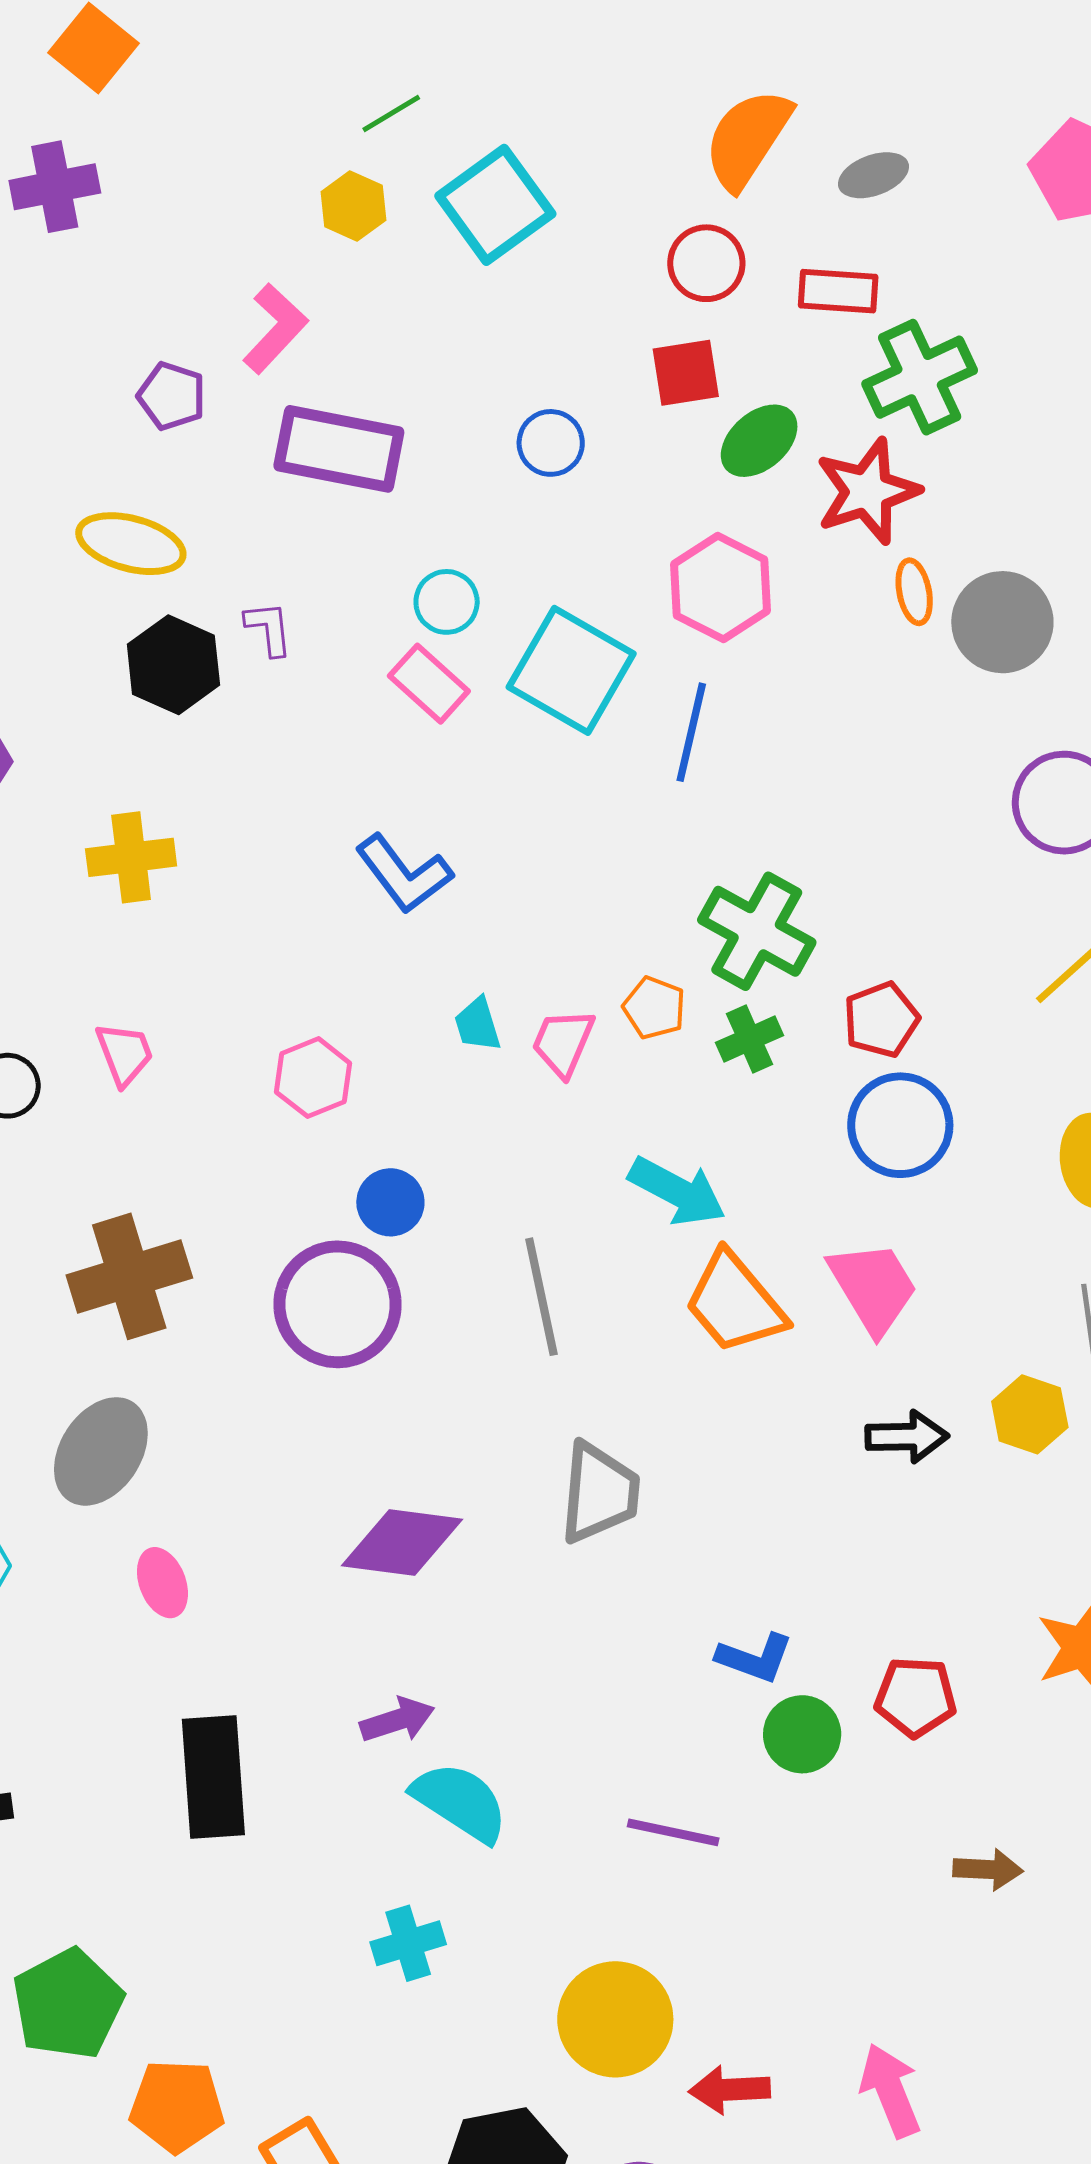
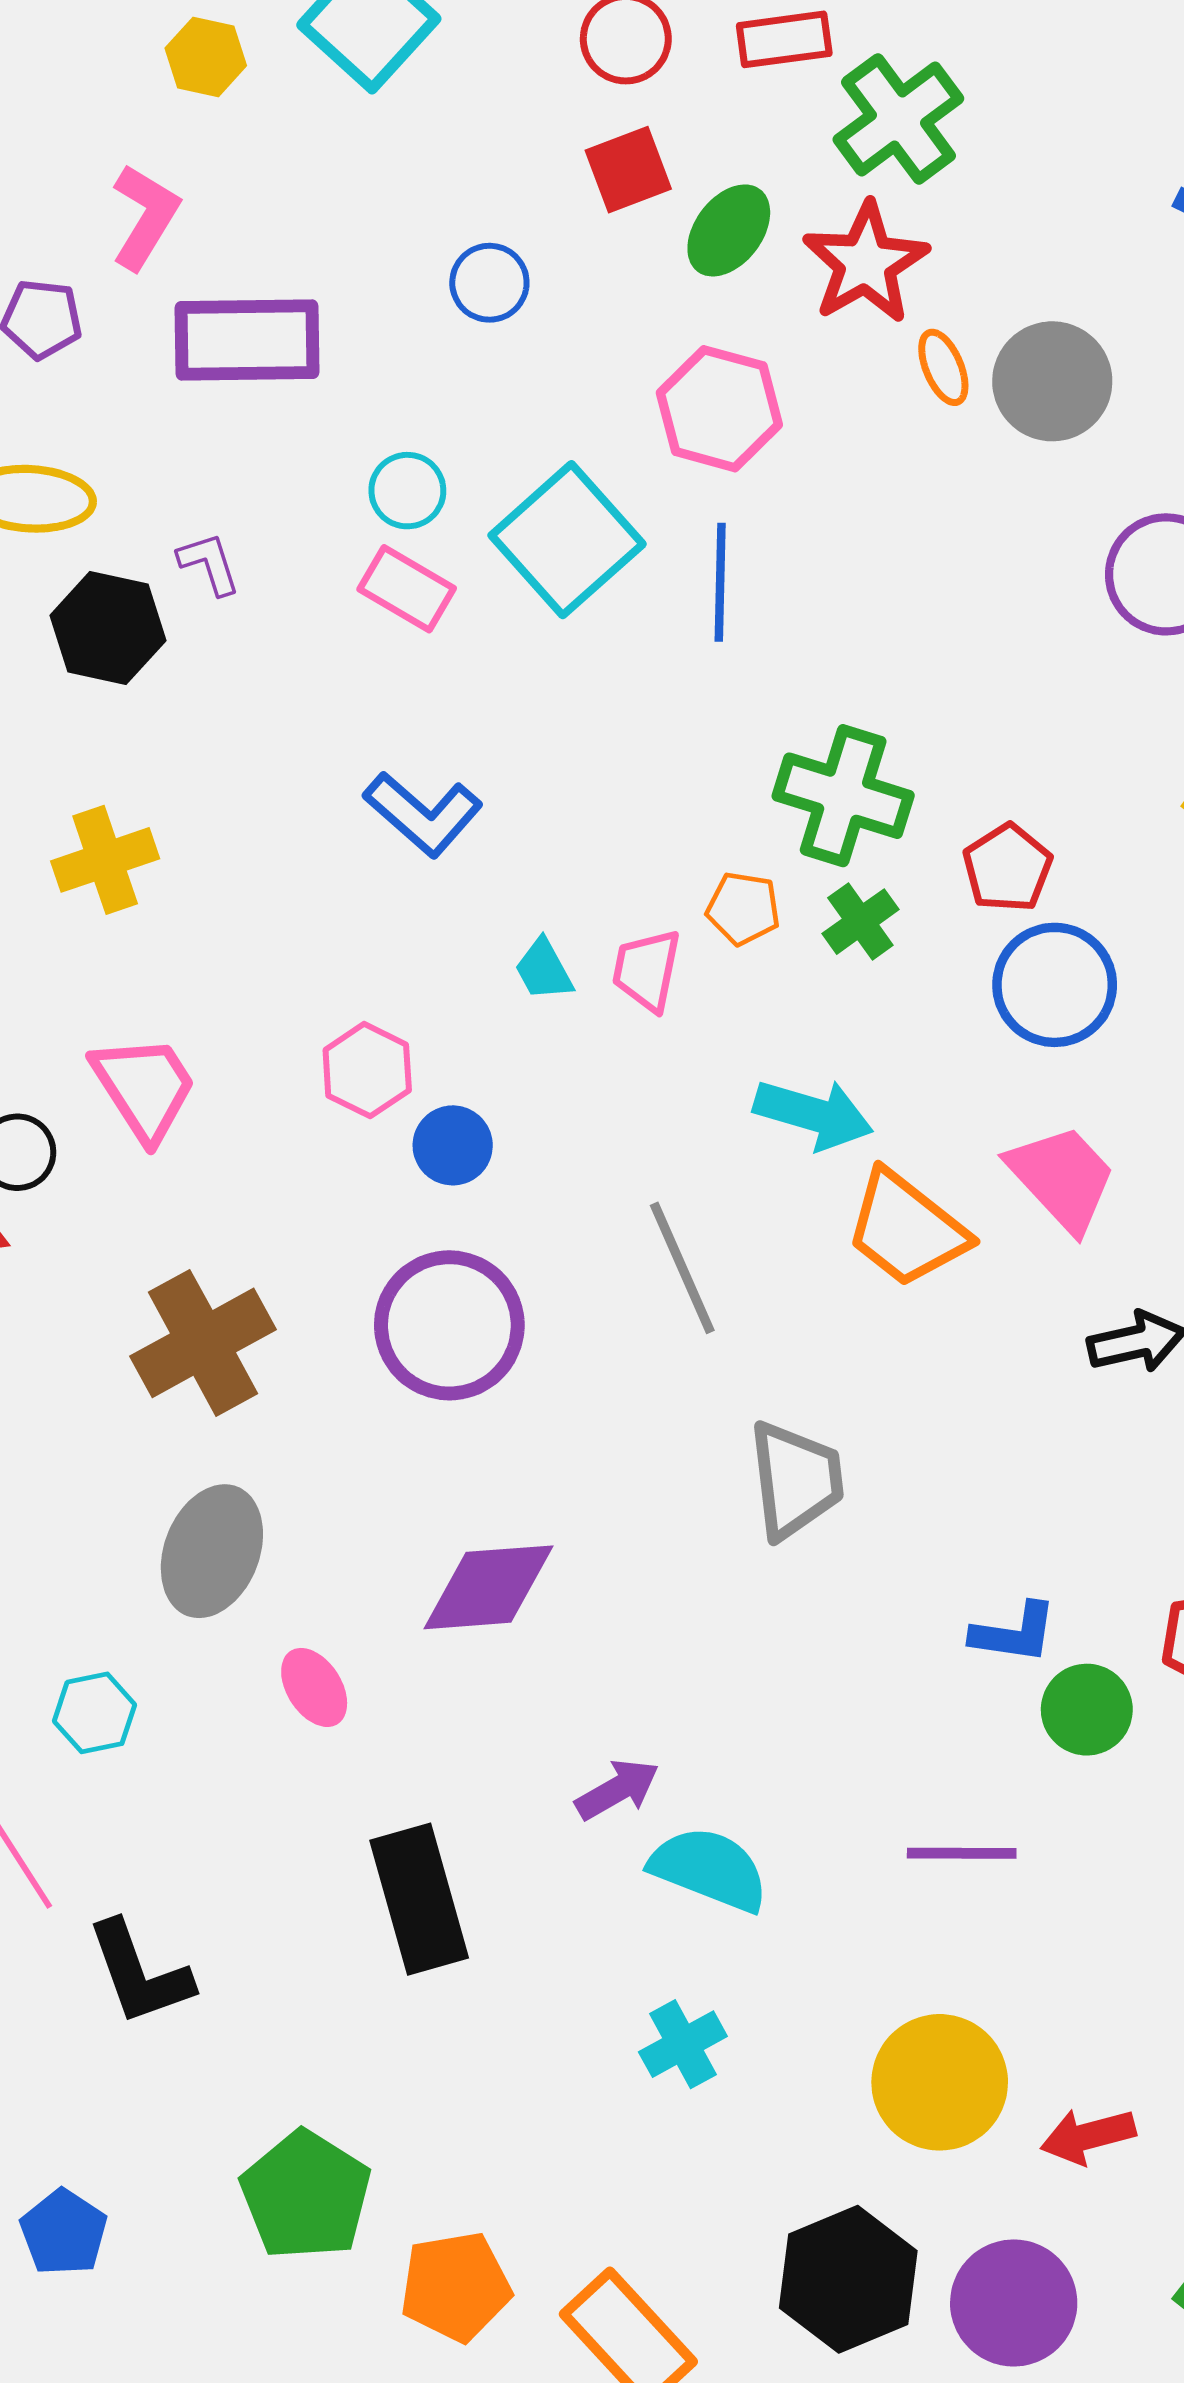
cyan square: (571, 670) -> (567, 540), turned 30
pink trapezoid: (125, 1054) -> (144, 1088), size x1.5
blue circle: (390, 1202) -> (453, 1145), moved
purple diamond: (402, 1542) -> (488, 1587), moved

